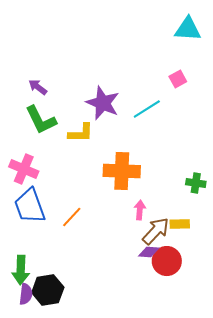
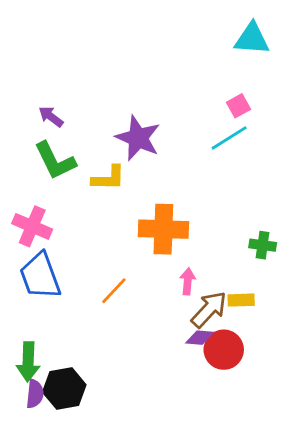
cyan line: (147, 109) -> (229, 138), moved
orange line: (72, 217) -> (114, 291), moved

